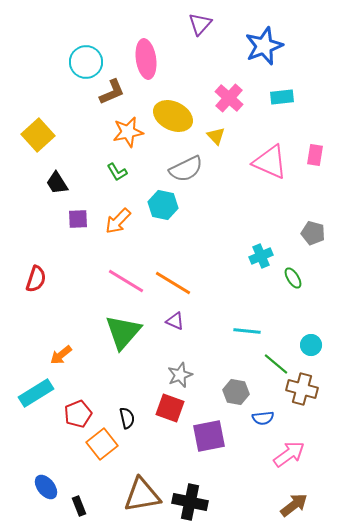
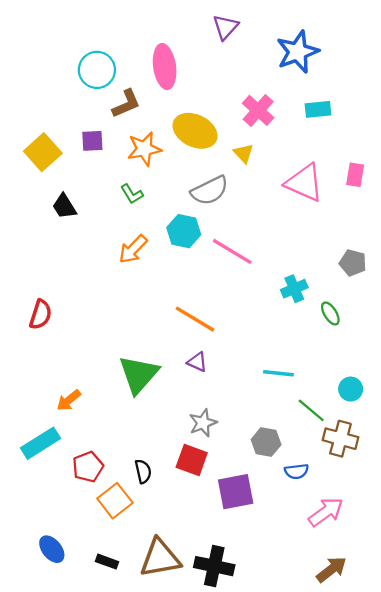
purple square: (78, 219) -> (92, 141), moved
pink line: (126, 281) -> (232, 251), moved
black rectangle: (79, 506) -> (107, 562), moved, turned -48

